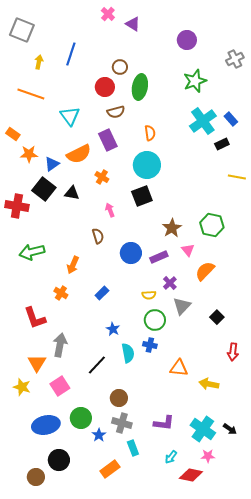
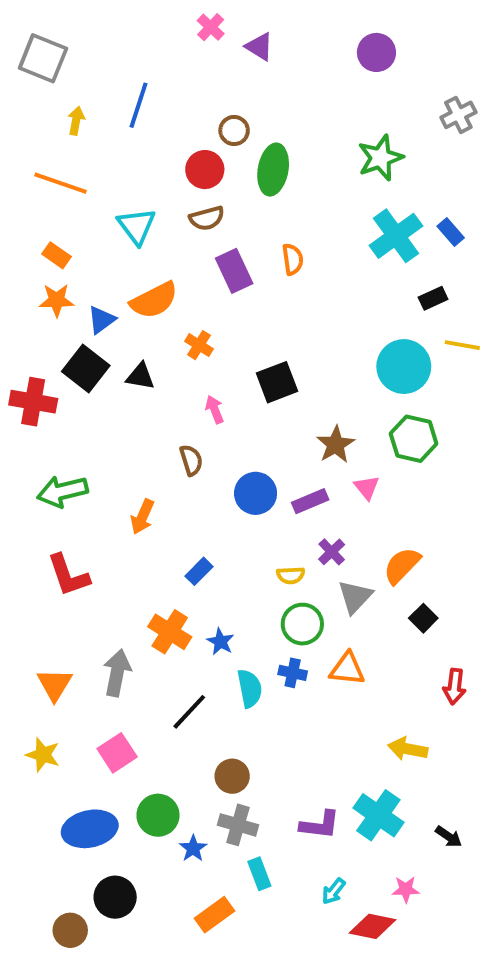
purple circle: (187, 40) -> (376, 52), moved
brown semicircle: (116, 112) -> (207, 218), moved
orange rectangle: (13, 134) -> (57, 255), moved
purple rectangle: (108, 140) -> (234, 271), moved
black rectangle: (222, 144) -> (433, 298), moved
cyan circle: (147, 165) -> (404, 367), moved
orange semicircle: (205, 271) -> (402, 566), moved
orange cross: (61, 293) -> (170, 632), moved, size x1.5
red L-shape: (35, 318) -> (68, 575), moved
orange triangle: (37, 363) -> (55, 684), moved
orange triangle: (179, 368) -> (347, 669), moved
cyan cross: (203, 429) -> (378, 815), moved

